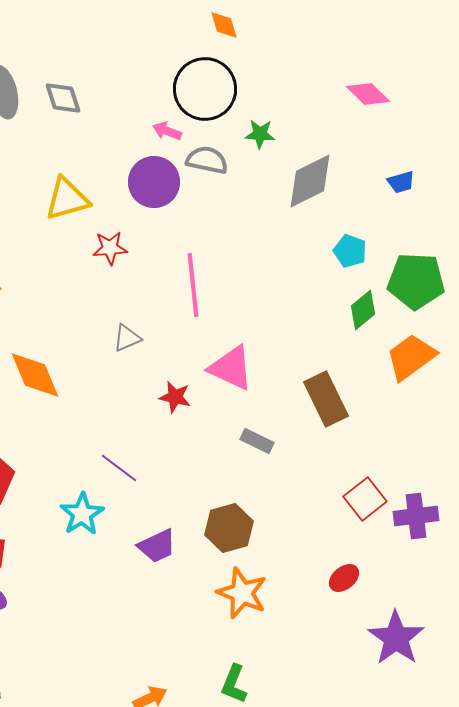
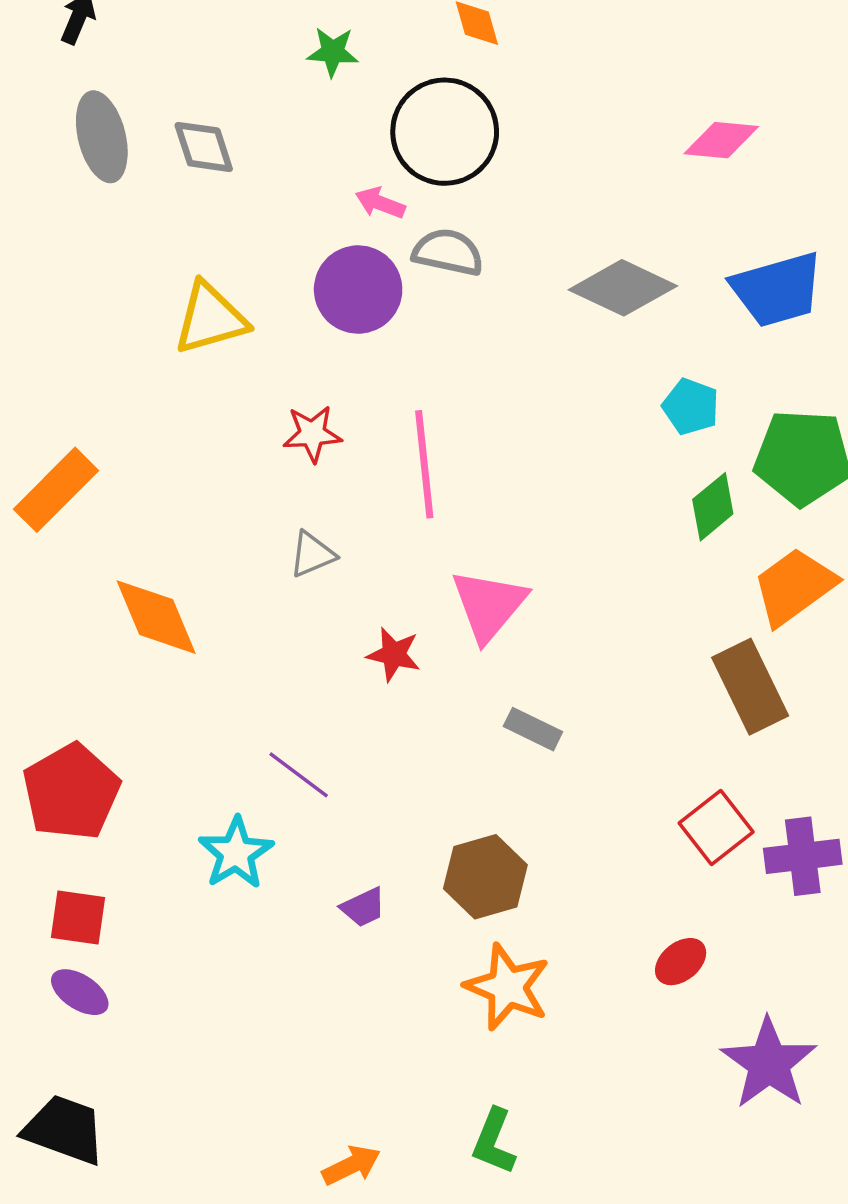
pink diamond: (368, 94) -> (721, 140), turned -39
green star: (260, 134) -> (333, 52), moved
gray diamond: (310, 181) -> (623, 288), turned 52
blue trapezoid: (401, 182) -> (777, 290), size x2.0
red star: (110, 248) -> (312, 434), moved
pink triangle: (231, 368) -> (489, 605), turned 45
brown rectangle: (326, 399) -> (750, 687), moved
purple trapezoid: (157, 546) -> (363, 907), size x0.7

